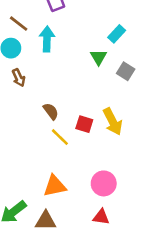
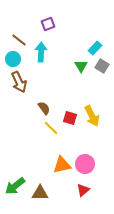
gray square: (126, 71) -> (102, 66), moved
brown arrow: (19, 78) -> (19, 82), size x1.5
orange triangle: (55, 186) -> (62, 165), moved
red triangle: (101, 217) -> (83, 190), turned -48

